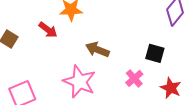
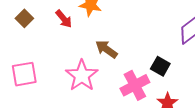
pink cross: (134, 78) -> (135, 85), size x1.6

